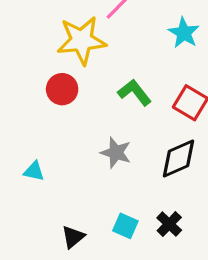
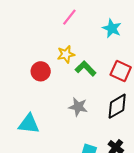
yellow star: (82, 40) -> (66, 54), moved, size x0.6
cyan triangle: (34, 171) -> (29, 124), size x1.6

